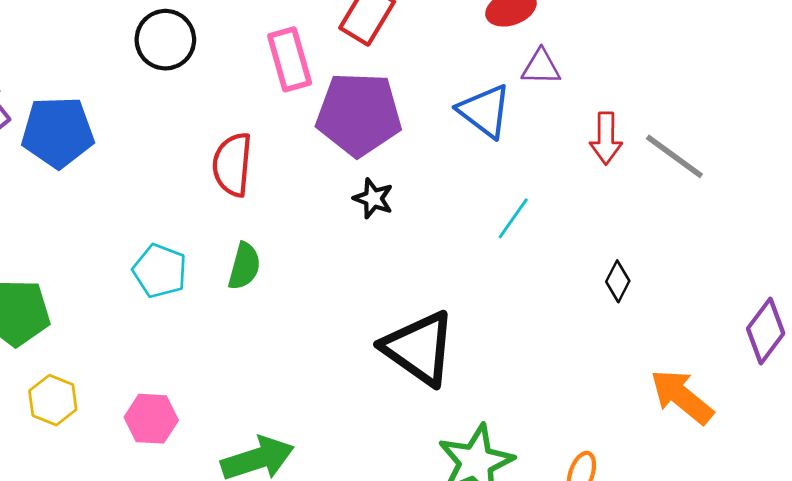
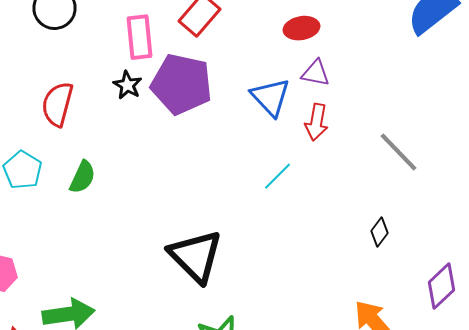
red arrow: (606, 138) -> (316, 122), moved
red semicircle: (232, 165) -> (58, 104), moved
black star: (373, 198) -> (128, 85), moved
black diamond: (618, 281) -> (380, 232), moved

